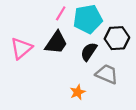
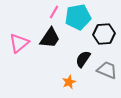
black semicircle: (89, 52) -> (83, 59), moved
gray trapezoid: (107, 74) -> (107, 70), moved

